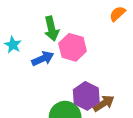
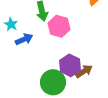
blue arrow: (43, 59) -> (24, 39), moved

